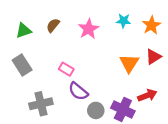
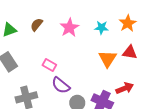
cyan star: (124, 21) -> (101, 28), moved
red triangle: (153, 57) -> (130, 52), turned 42

